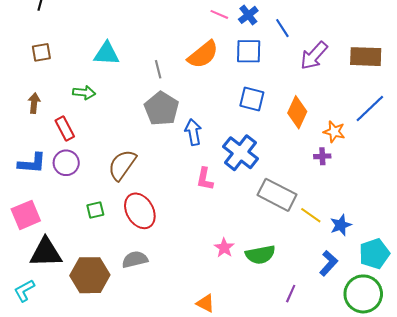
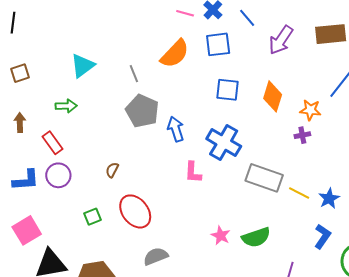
cyan triangle: (107, 54) -> (83, 66), turned -32
brown semicircle: (122, 165) -> (112, 170), size x0.5
gray semicircle: (135, 259) -> (156, 256), moved

